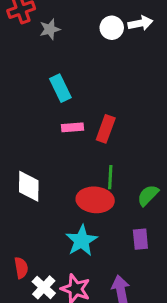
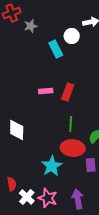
white circle: (112, 28) -> (72, 36), moved
cyan rectangle: (60, 88) -> (56, 49), moved
red ellipse: (95, 200) -> (73, 148), moved

